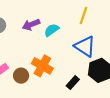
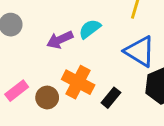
purple arrow: (31, 25) -> (60, 40), moved
black rectangle: (73, 83) -> (111, 98), moved

